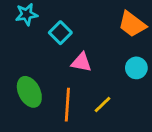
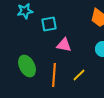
cyan square: (60, 33) -> (49, 24), turned 35

